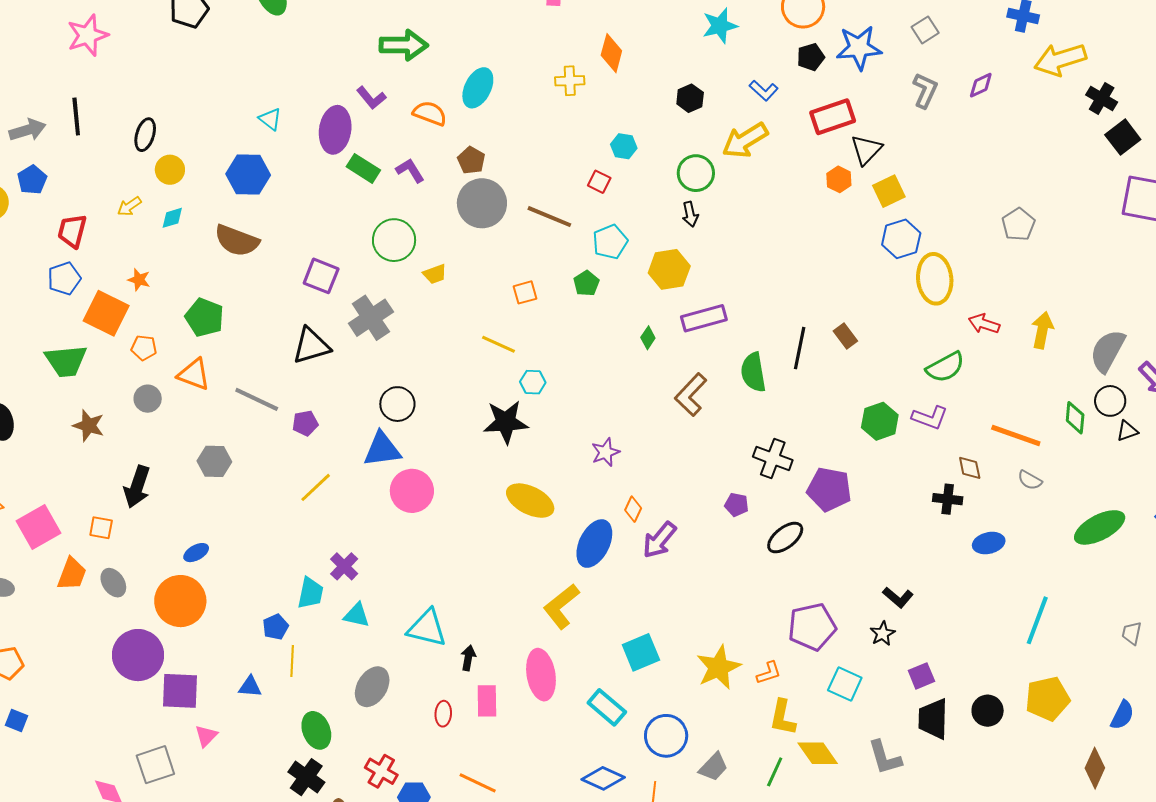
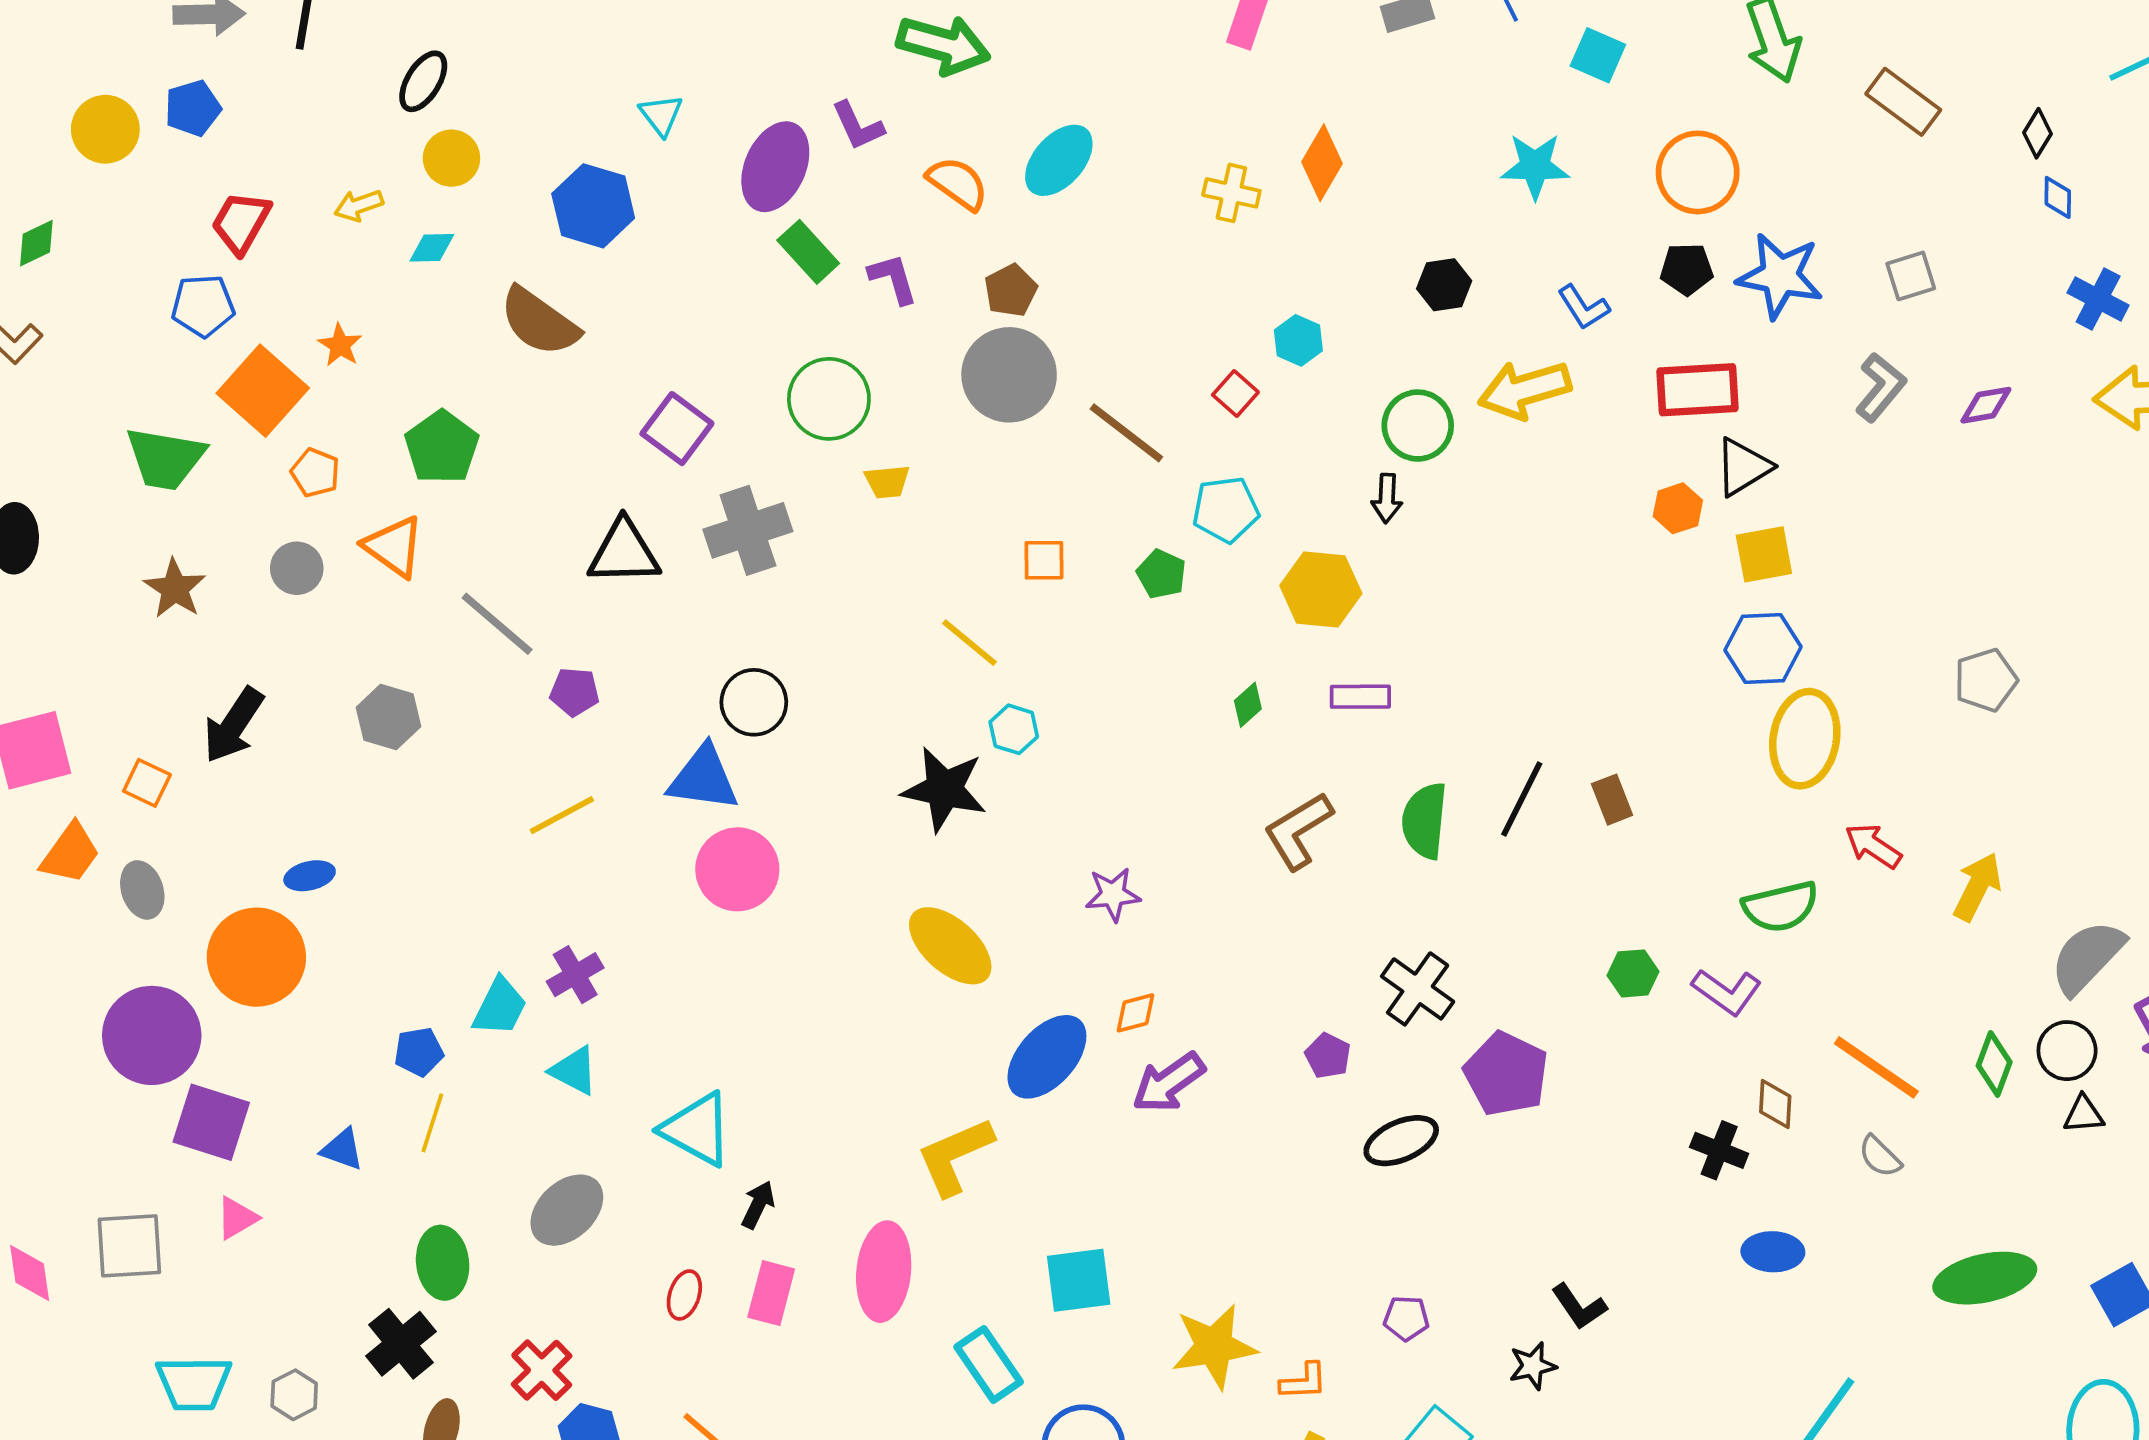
green pentagon: (586, 283) -> (1161, 574), turned -30
purple rectangle: (704, 318) -> (1360, 697), size x0.7
green hexagon: (880, 421) -> (1633, 973), size x0.7
orange diamond: (633, 509) -> (1136, 1013), turned 35
purple pentagon: (812, 627) -> (1406, 1318), size x0.5

